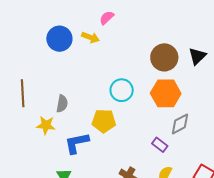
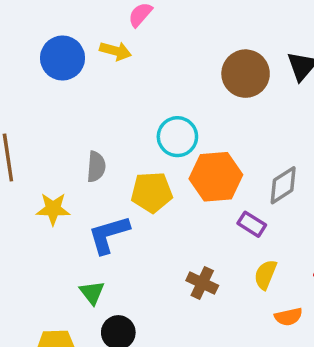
orange hexagon: (166, 93) -> (216, 177), moved
gray semicircle: (62, 104) -> (96, 167), moved

